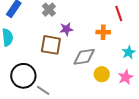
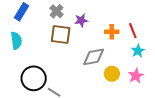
red line: (119, 13) -> (133, 31), moved
purple star: (66, 29) -> (81, 20), moved
brown square: (51, 45) -> (61, 34), moved

